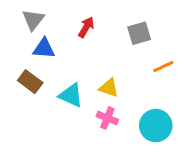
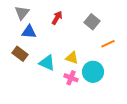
gray square: (139, 33) -> (92, 22), turned -35
cyan circle: (156, 126) -> (93, 72), moved

